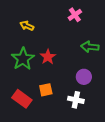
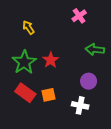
yellow arrow: (27, 26) -> (28, 27), turned 32
red rectangle: (22, 99) -> (25, 93), moved

